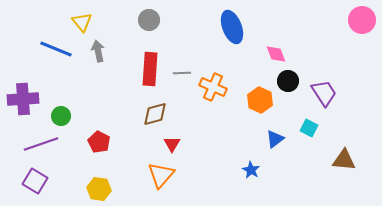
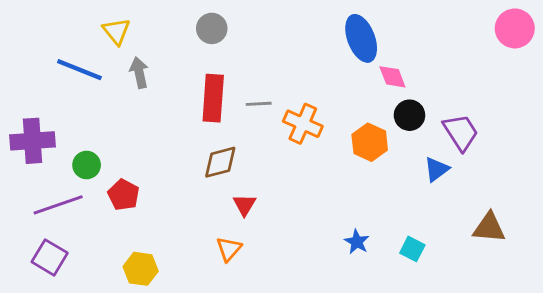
blue ellipse: (232, 27) -> (361, 38), moved
cyan square: (309, 128) -> (412, 249), moved
blue triangle: (275, 139) -> (437, 169), moved
red pentagon: (99, 142) -> (124, 195), moved
orange triangle: (161, 175) -> (229, 249), size x0.7

